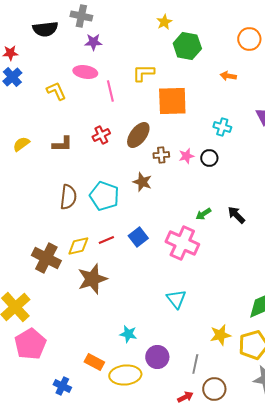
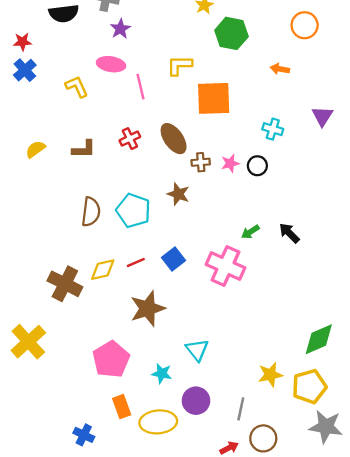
purple star: (93, 42) -> (120, 29), turned -30
brown ellipse: (138, 135) -> (174, 139), turned -72
brown star: (92, 279) -> (148, 309), moved
cyan triangle: (176, 299) -> (197, 350), moved
pink pentagon: (30, 344) -> (111, 359), moved
orange rectangle: (94, 362) -> (122, 407), turned 42

